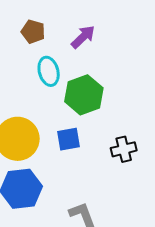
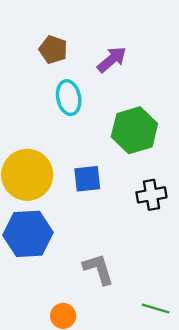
green hexagon: (84, 95) -> (134, 130), moved

